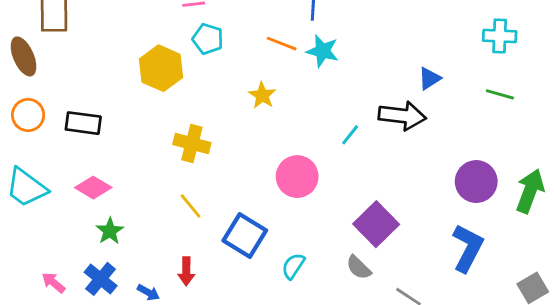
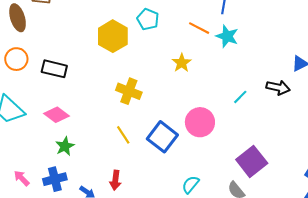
black arrow: (402, 116) -> (278, 87), size x0.7
blue square: (245, 235) -> (162, 137), moved
blue cross: (101, 279) -> (55, 179), turned 30

